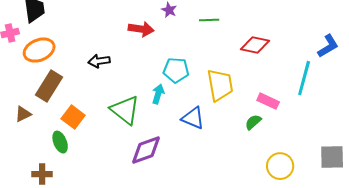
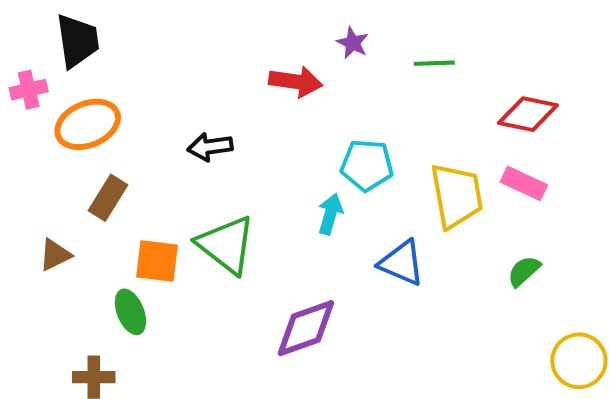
brown rectangle: (49, 86) -> (108, 198), size x0.7
pink rectangle: (268, 101) -> (524, 183), moved
green triangle: (125, 110) -> (226, 245), moved
orange square: (73, 117) -> (157, 261), turned -30

